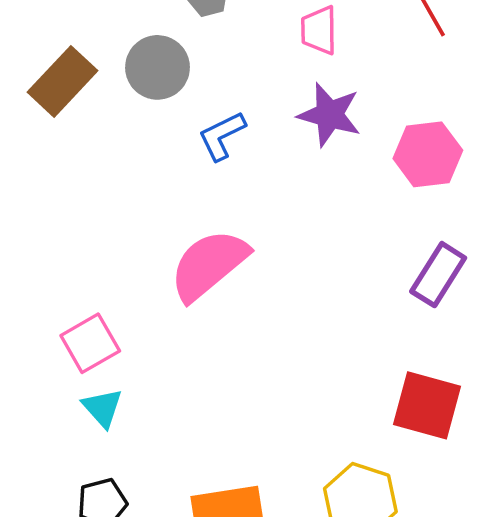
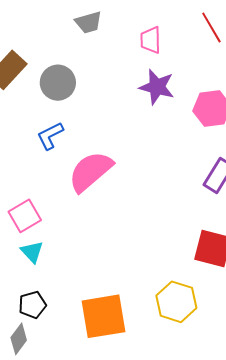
gray circle: (158, 67) -> (58, 83), moved
blue L-shape: (222, 136) -> (50, 136), moved

